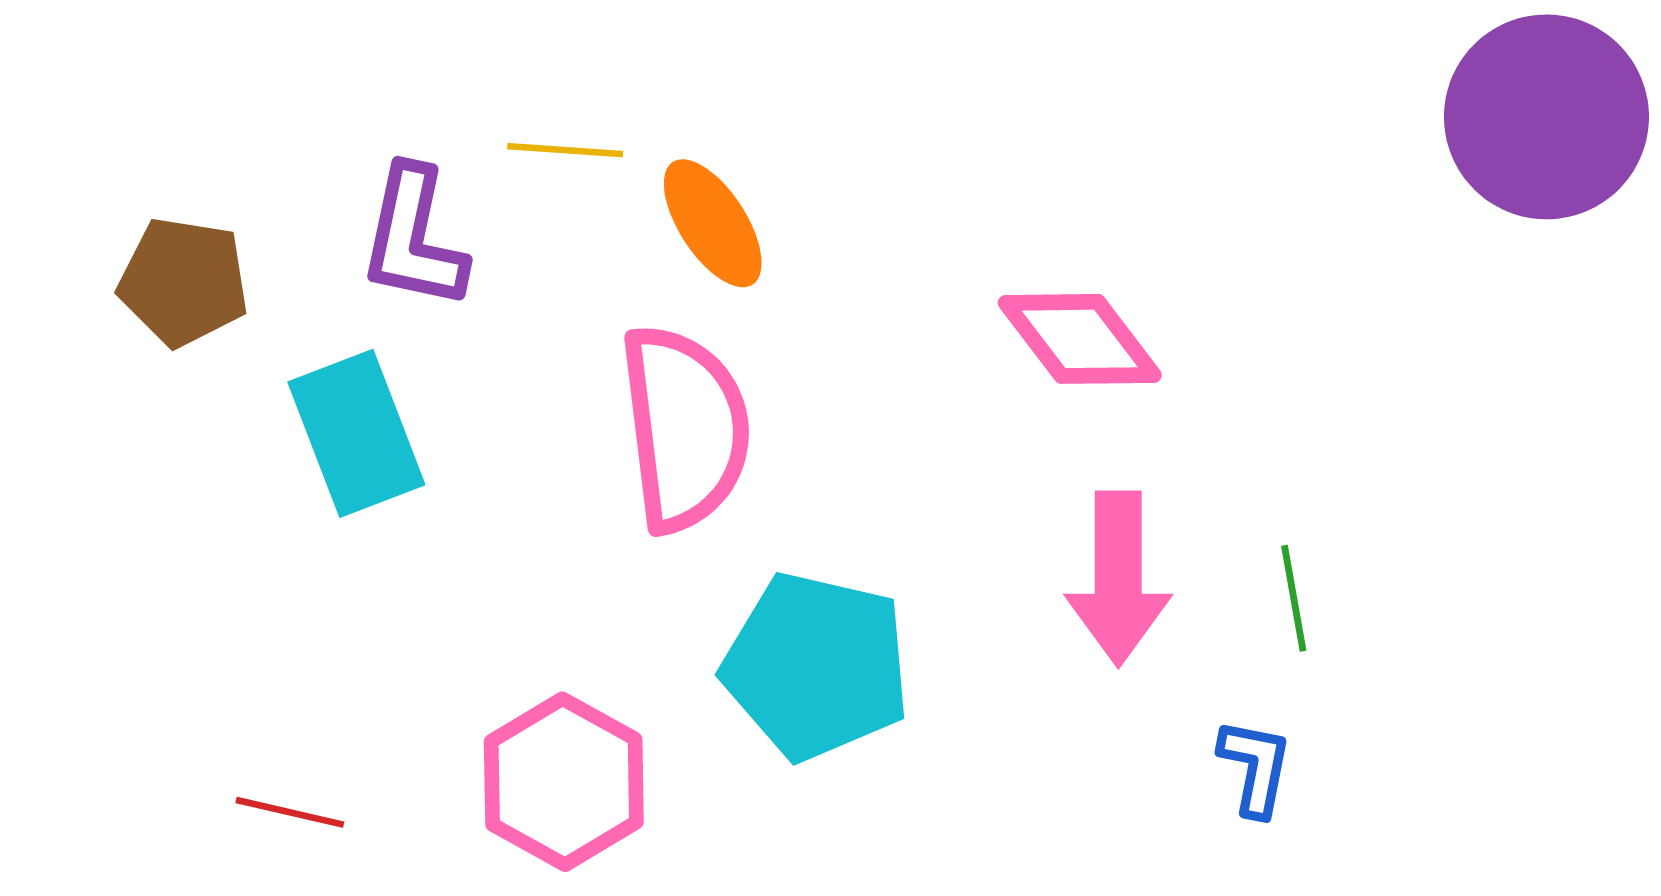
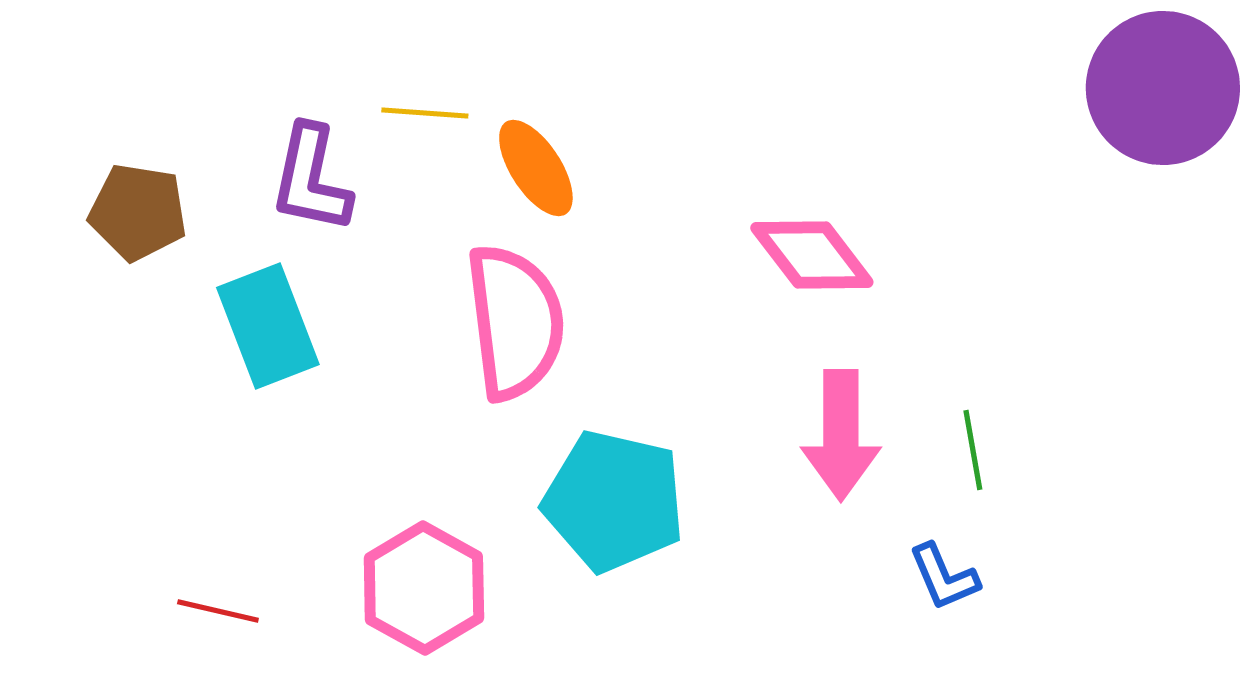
blue L-shape: (1255, 767) -> (944, 577), turned 146

